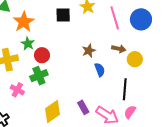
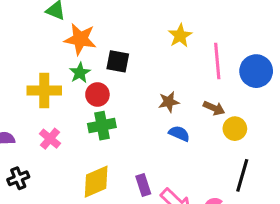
black square: (63, 15) -> (118, 61), moved
orange star: (24, 22) -> (80, 39), turned 30
blue semicircle: (100, 70) -> (179, 134), turned -56
green cross: (39, 76) -> (102, 126), moved
black line: (125, 89) -> (242, 175), moved

